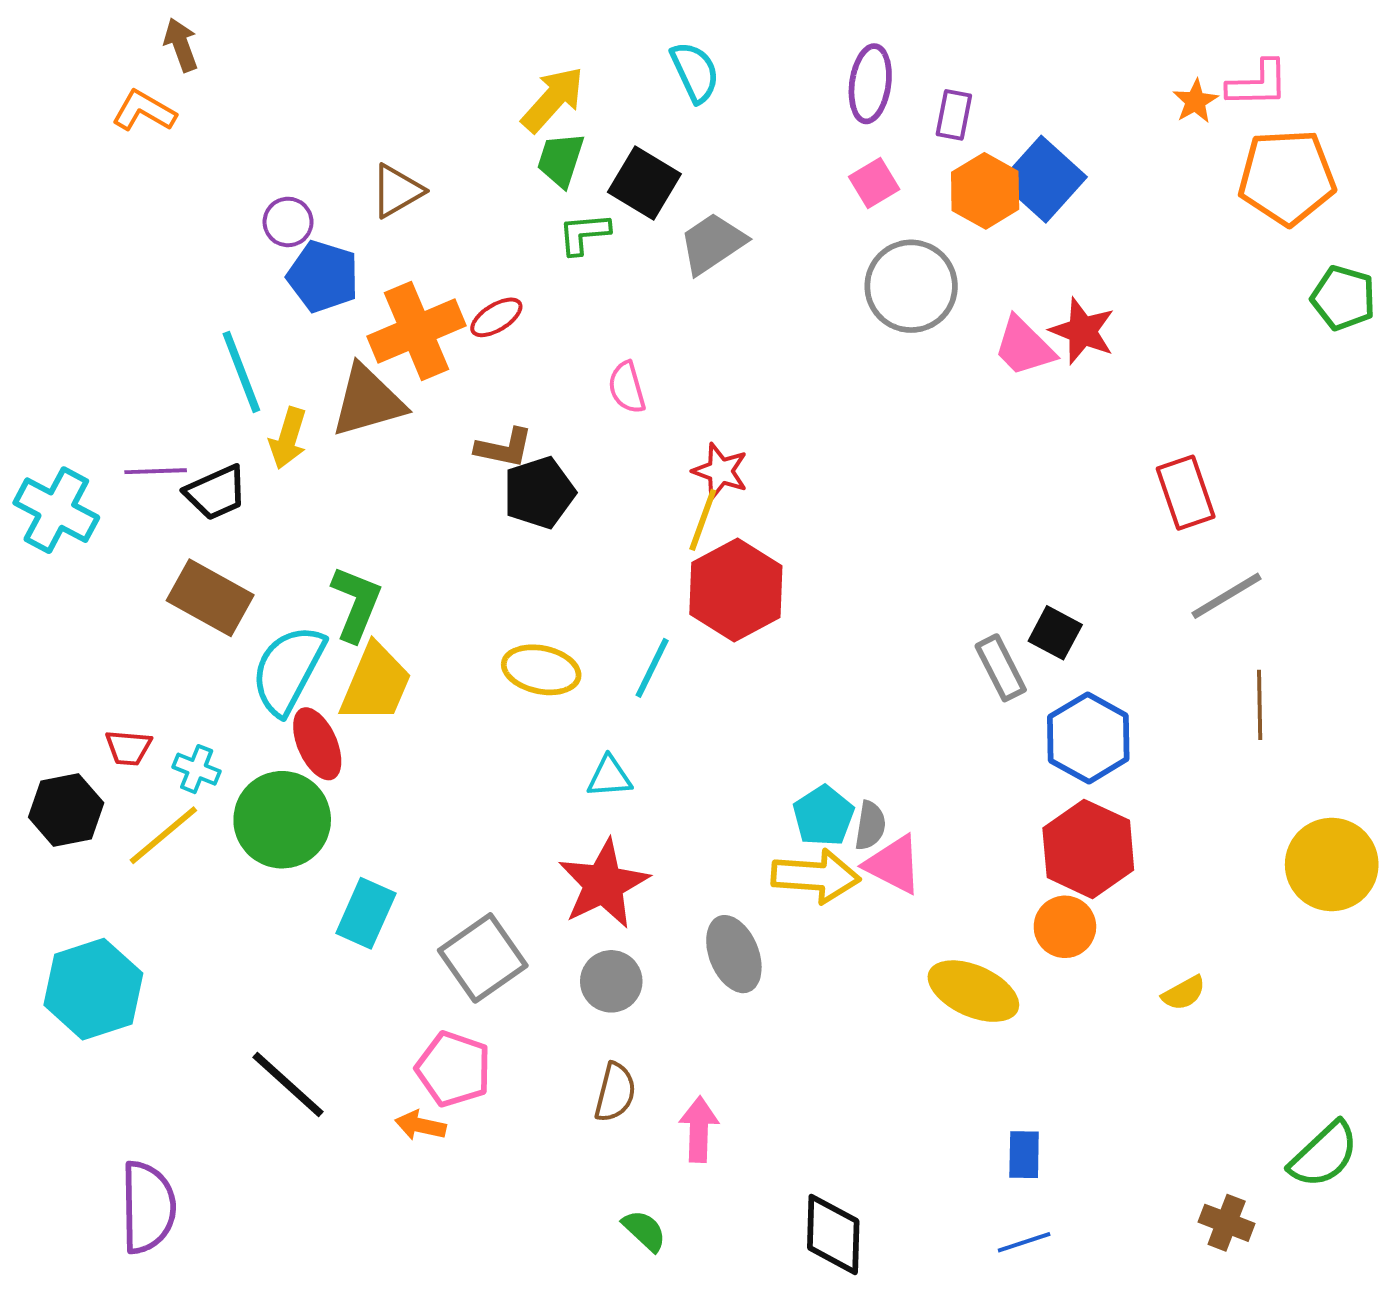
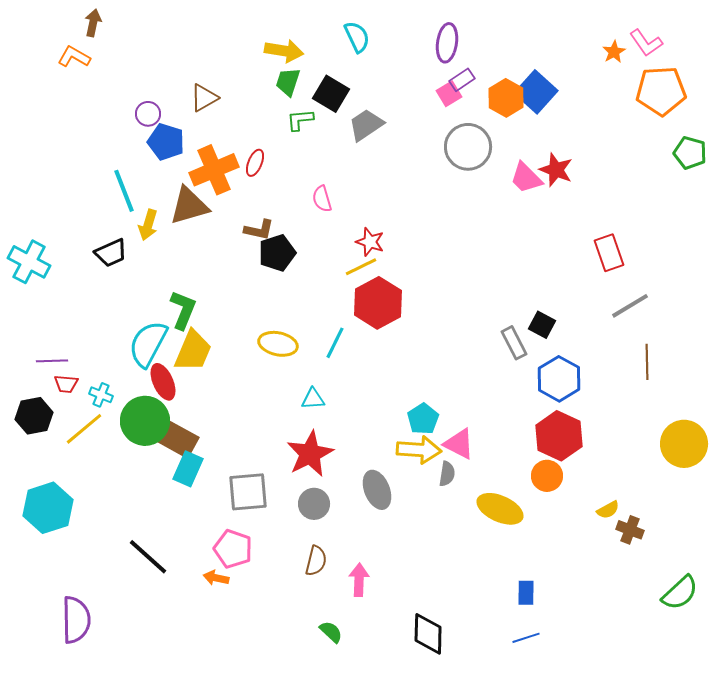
brown arrow: (181, 45) -> (93, 23), turned 32
pink L-shape: (1258, 84) -> (646, 43), turned 56
yellow arrow: (553, 99) -> (284, 51), turned 57
purple rectangle: (954, 115) -> (462, 80), moved, turned 45
red ellipse: (496, 317) -> (255, 163), turned -36
purple line: (156, 471) -> (52, 361), moved
yellow line: (703, 520) -> (361, 267), turned 44
brown rectangle: (210, 598) -> (177, 439), moved
gray semicircle: (870, 826) -> (447, 474), moved
gray square: (483, 958) -> (248, 492), turned 30
brown cross: (1227, 1223) -> (630, 530), moved

